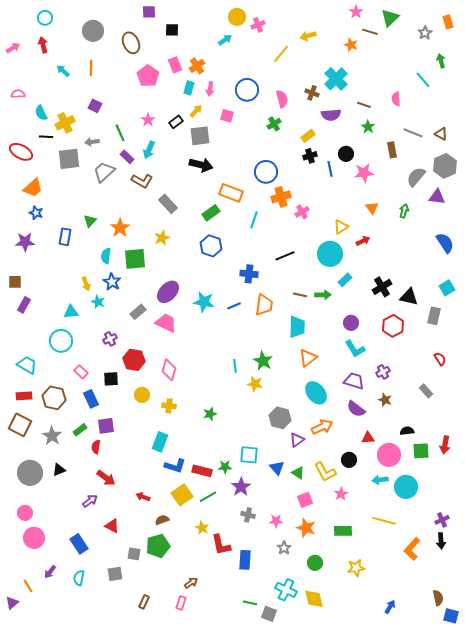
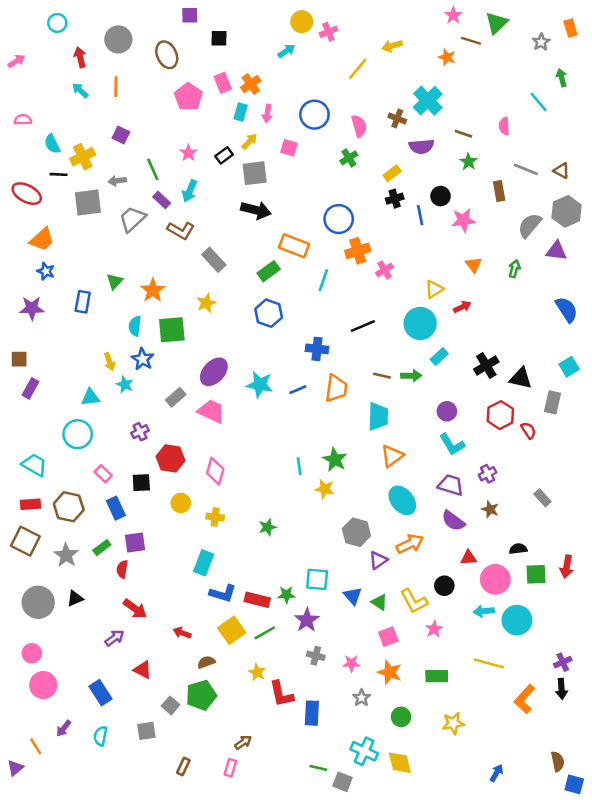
red arrow: (43, 45) -> (80, 57), moved
red semicircle: (440, 359) -> (528, 430), moved
gray square: (134, 554) -> (171, 705), turned 32

